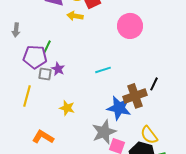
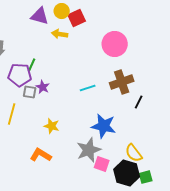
brown cross: (135, 96) -> (122, 82), moved
orange L-shape: (43, 137) -> (41, 155), moved

